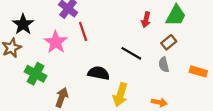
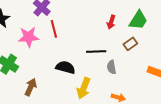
pink star: (56, 42) -> (29, 37), turned 30
black line: (131, 53) -> (96, 52), turned -36
gray semicircle: (164, 65) -> (111, 67), moved

